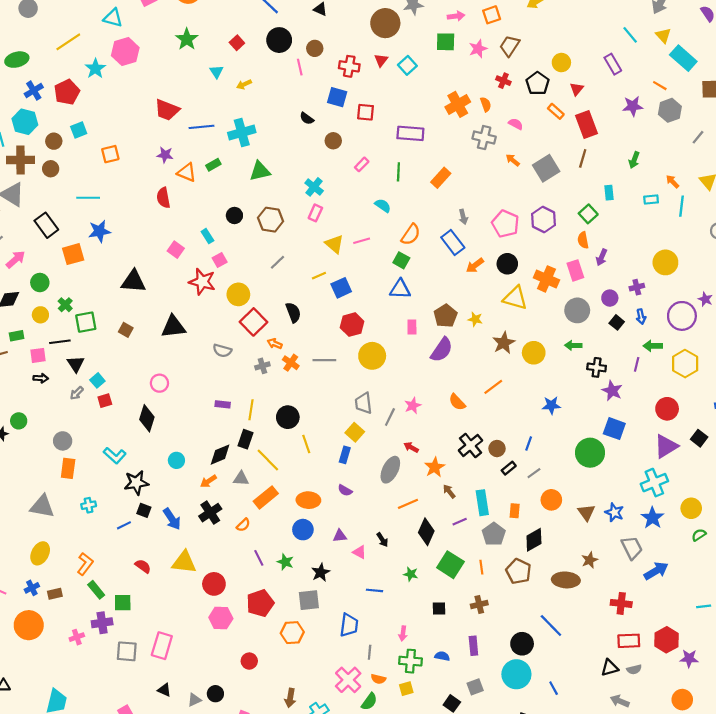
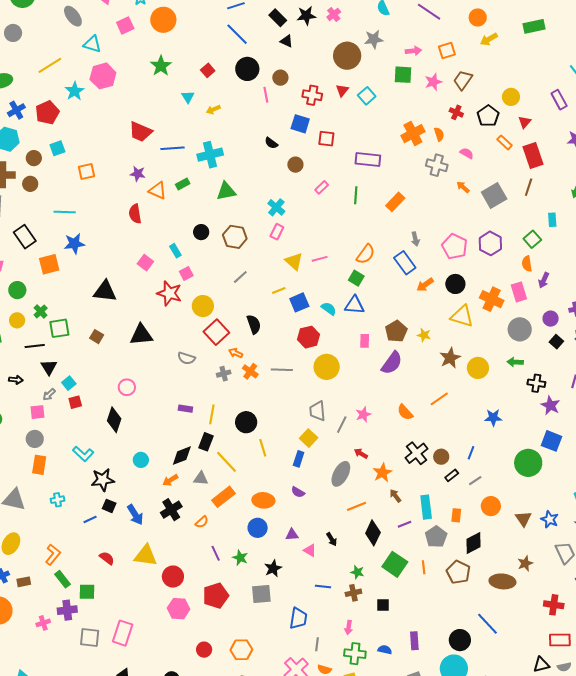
cyan semicircle: (383, 206) -> (329, 309), moved
pink square: (38, 355) -> (38, 412), moved
brown cross: (479, 604) -> (353, 593), moved
orange hexagon: (292, 633) -> (241, 650), moved

